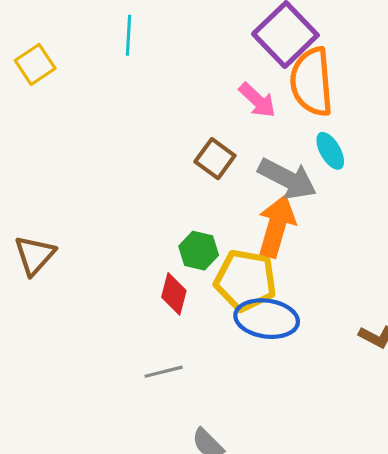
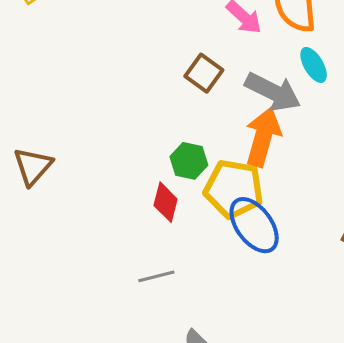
blue ellipse: (267, 319) -> (254, 225), turned 46

